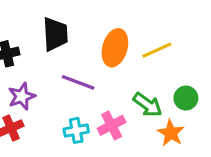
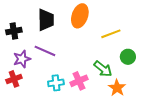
orange ellipse: (115, 48) -> (80, 16), moved
purple line: (78, 82) -> (45, 51), moved
green circle: (186, 98) -> (128, 57), moved

